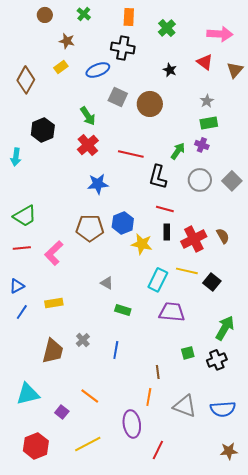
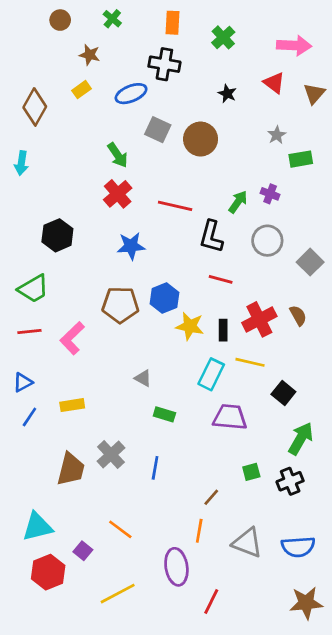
green rectangle: (209, 123) -> (301, 159), moved
black hexagon: (43, 130) -> (57, 235), moved
cyan arrow: (16, 157) -> (21, 163), moved
gray square: (232, 181) -> (310, 262), moved
black rectangle: (167, 232) -> (223, 330), moved
black square: (212, 282) -> (283, 393), moved
gray cross: (83, 340) -> (111, 455), size x1.5
brown line: (158, 372) -> (211, 497), turned 48
red hexagon: (36, 446) -> (48, 572), moved
brown star: (229, 451) -> (306, 603), size x1.4

